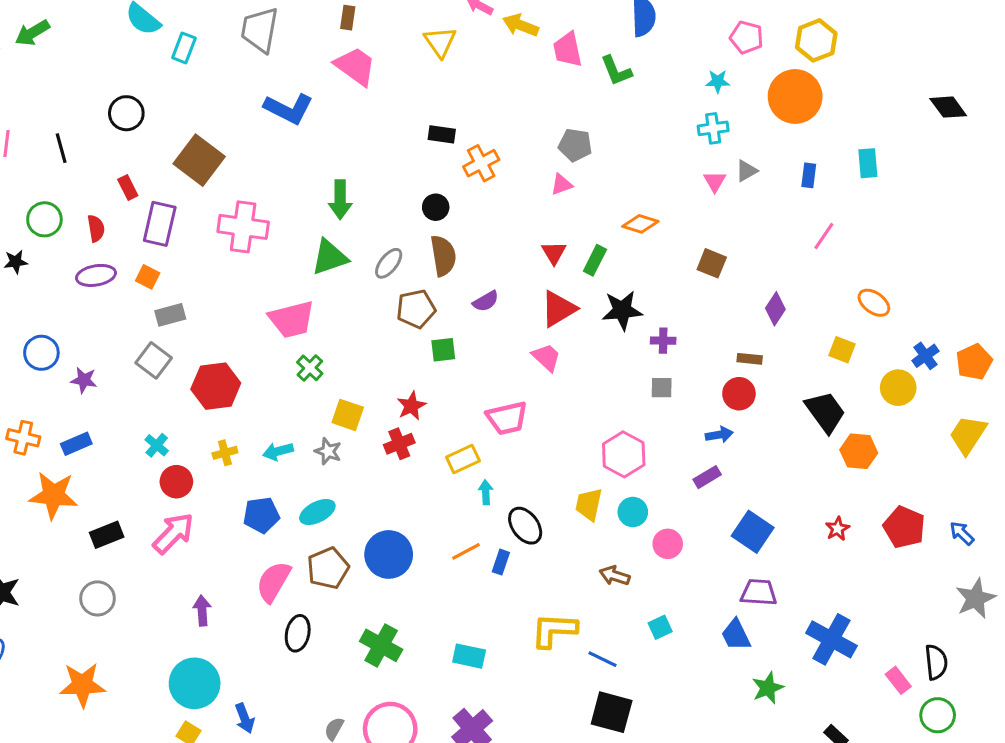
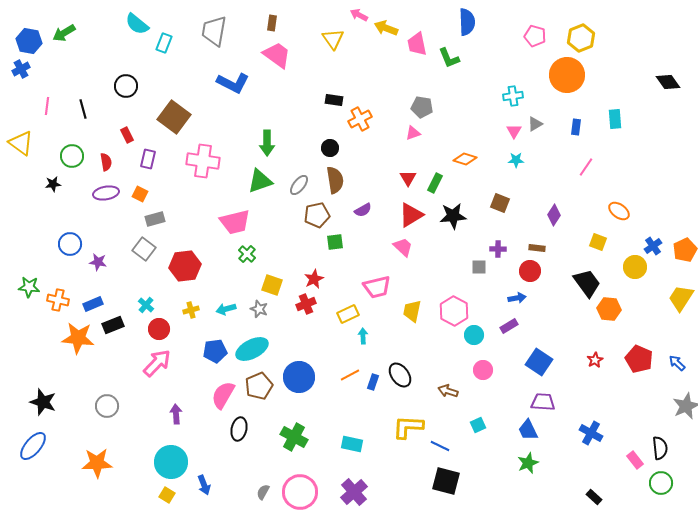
cyan star: (718, 81) -> (516, 160), moved
purple rectangle: (160, 224) -> (148, 159), size x0.7
brown square: (712, 263) -> (500, 203), moved
purple cross: (663, 341) -> (498, 249), moved
yellow trapezoid: (589, 504) -> (412, 311), moved
cyan ellipse: (317, 512) -> (252, 349), size x1.4
cyan circle: (633, 512) -> (474, 335), moved
black ellipse: (525, 526) -> (400, 375), moved
black rectangle: (107, 535) -> (113, 325), moved
blue cross: (831, 639) -> (591, 433), size x0.7
green star: (768, 688) -> (528, 463), moved

